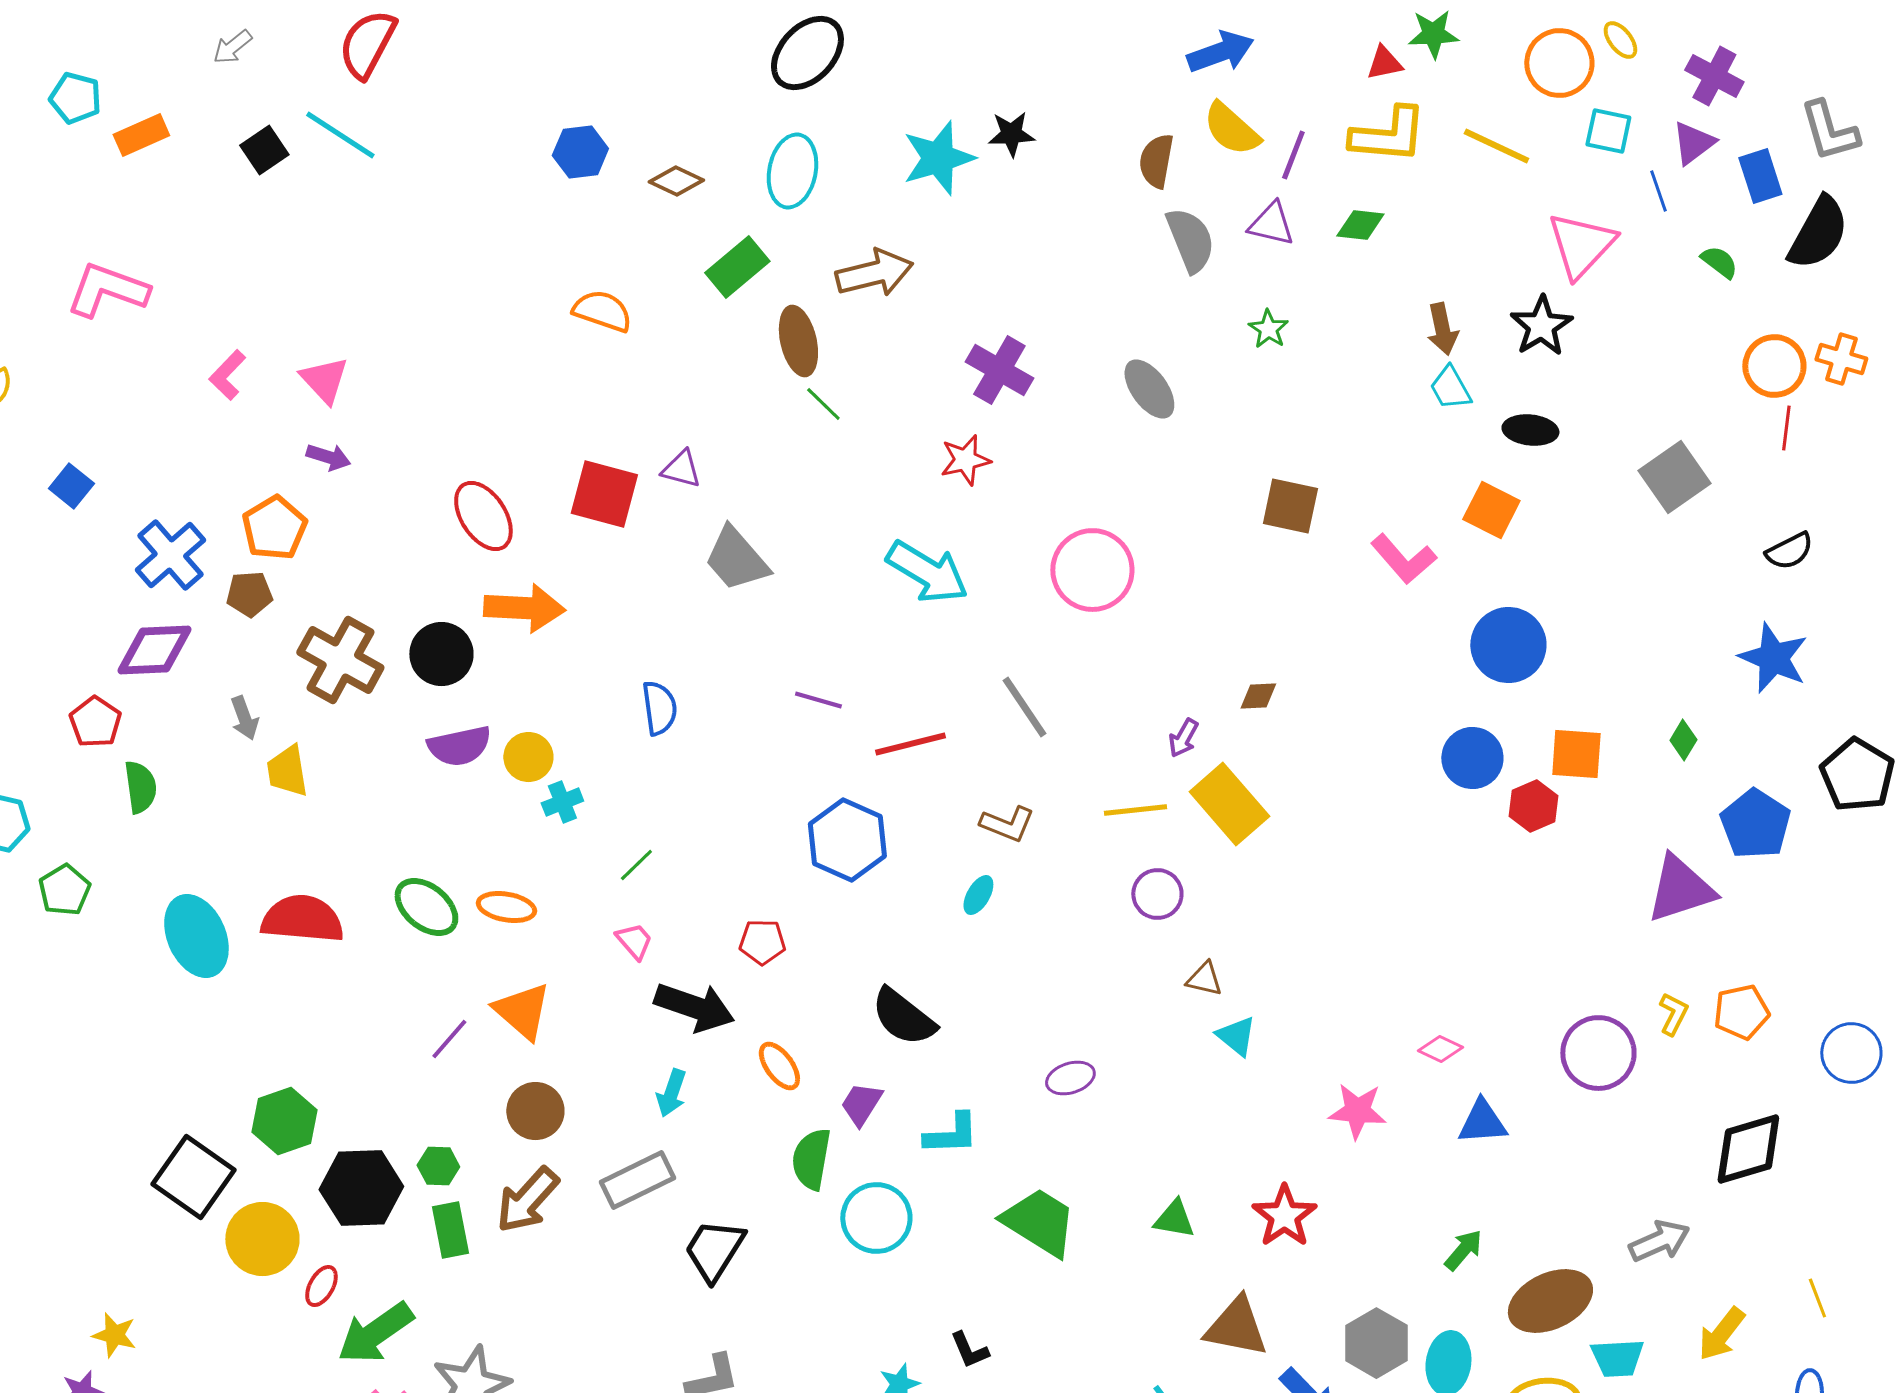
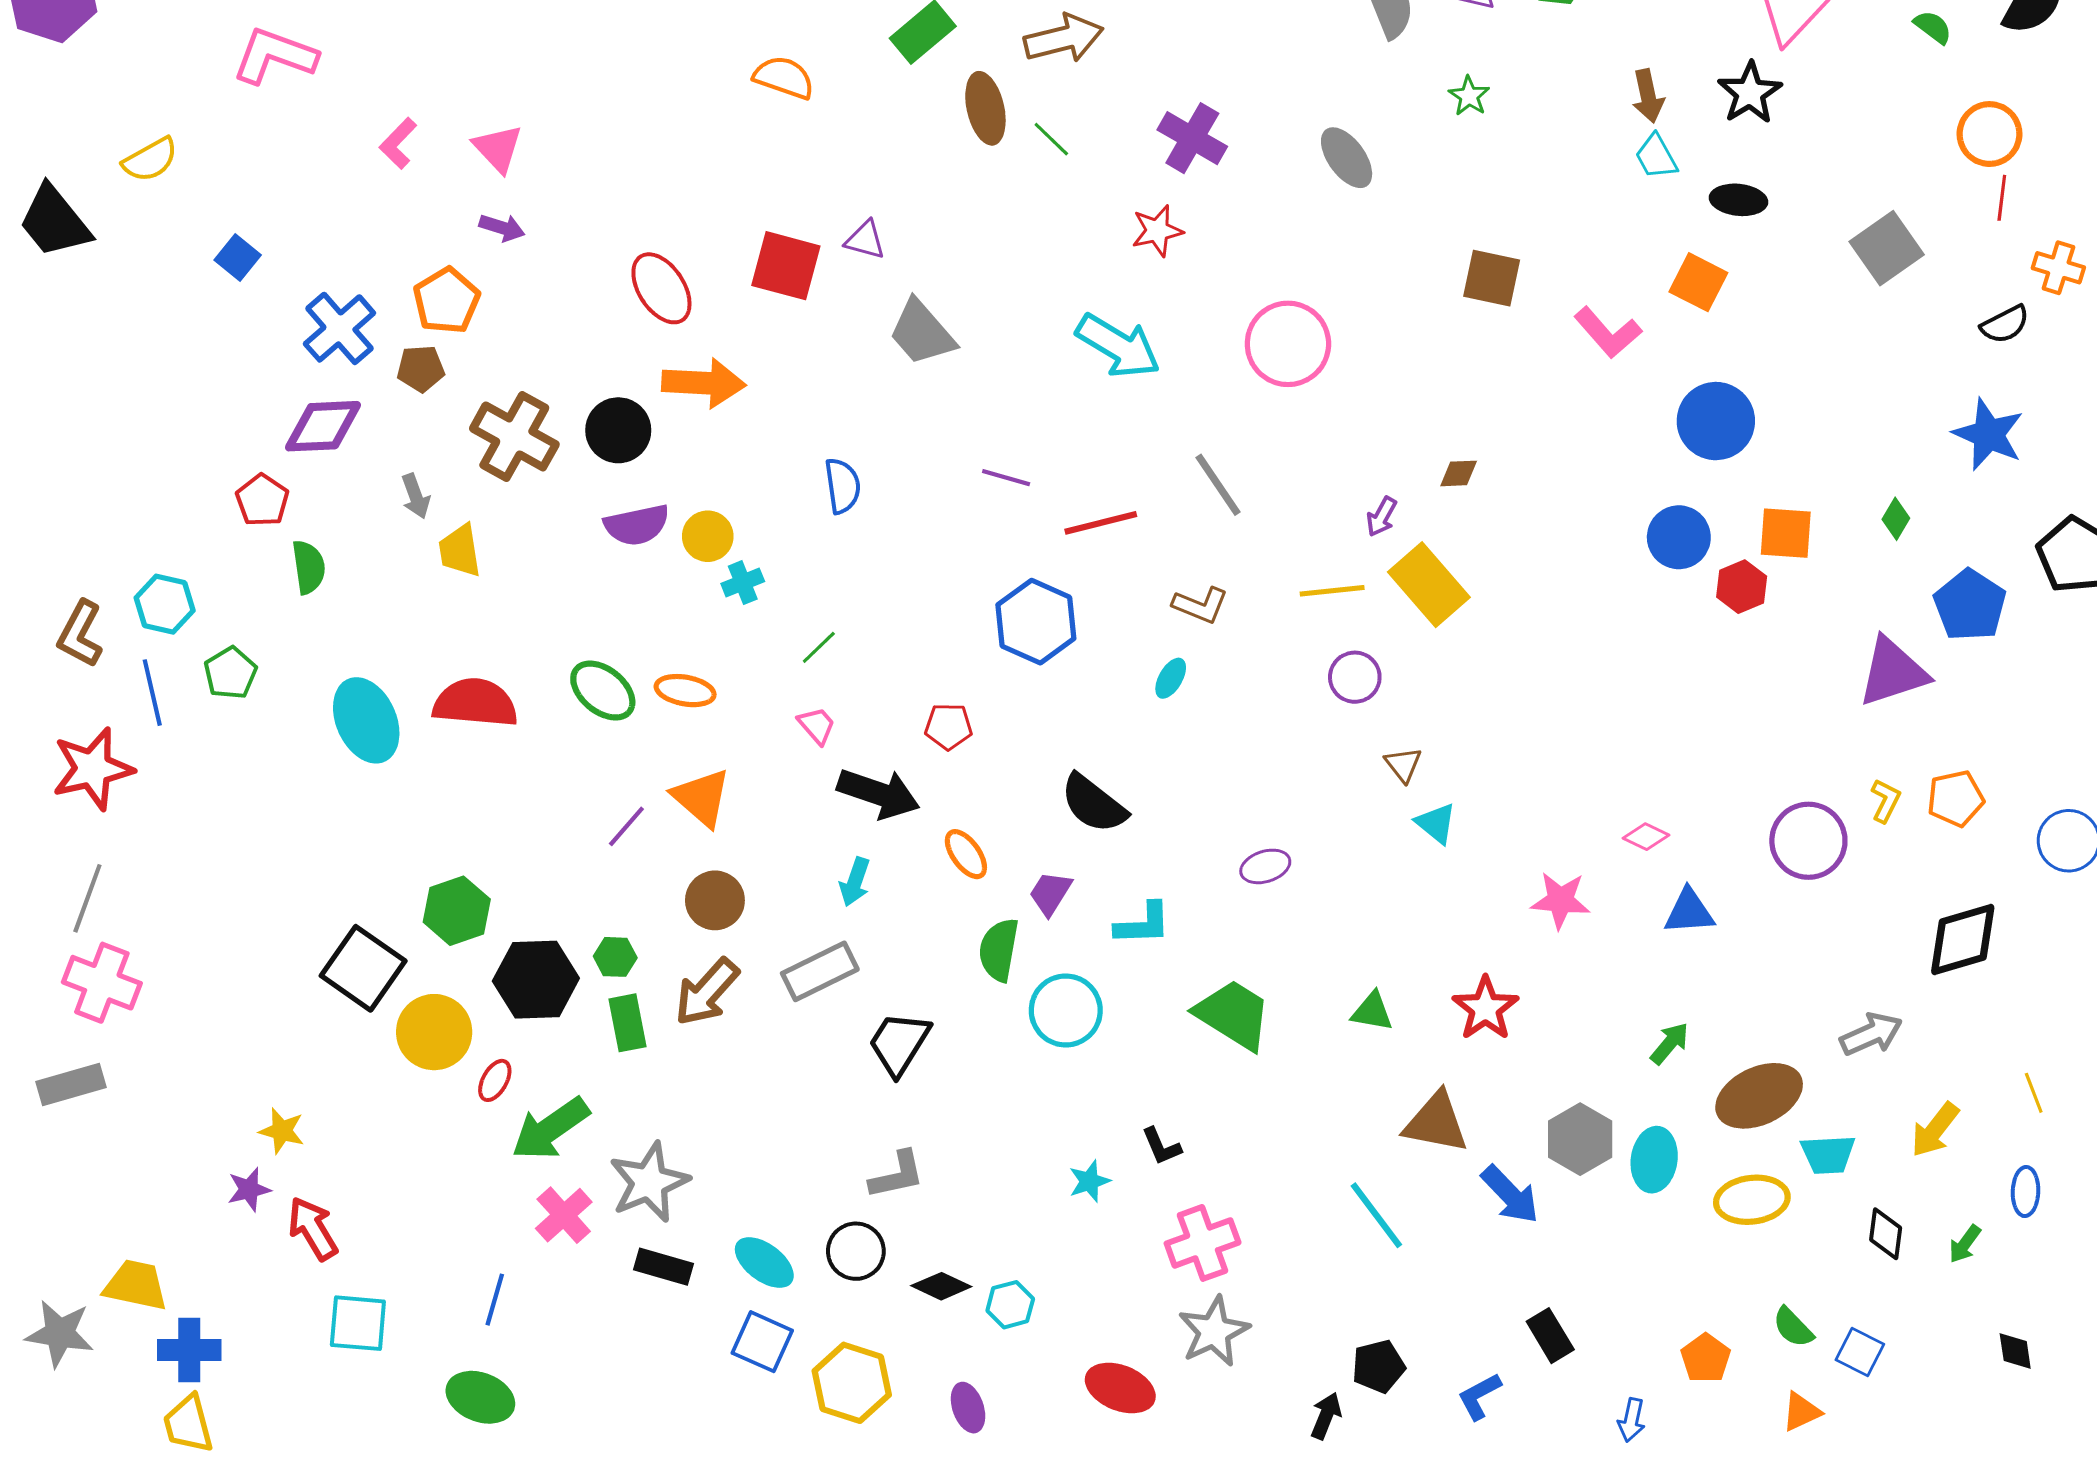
orange cross: (1841, 359) -> (2058, 268), moved
green line: (823, 404) -> (1051, 139), moved
brown triangle: (1204, 979) -> (1403, 765), turned 39

